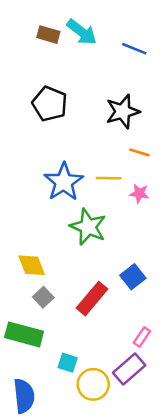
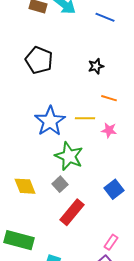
black star: (123, 111) -> (96, 66), size x0.6
blue square: (133, 277) -> (114, 189), moved
gray square: (43, 297) -> (60, 184), moved

